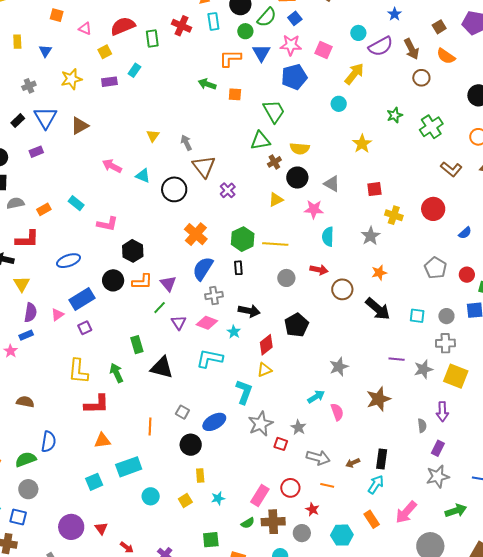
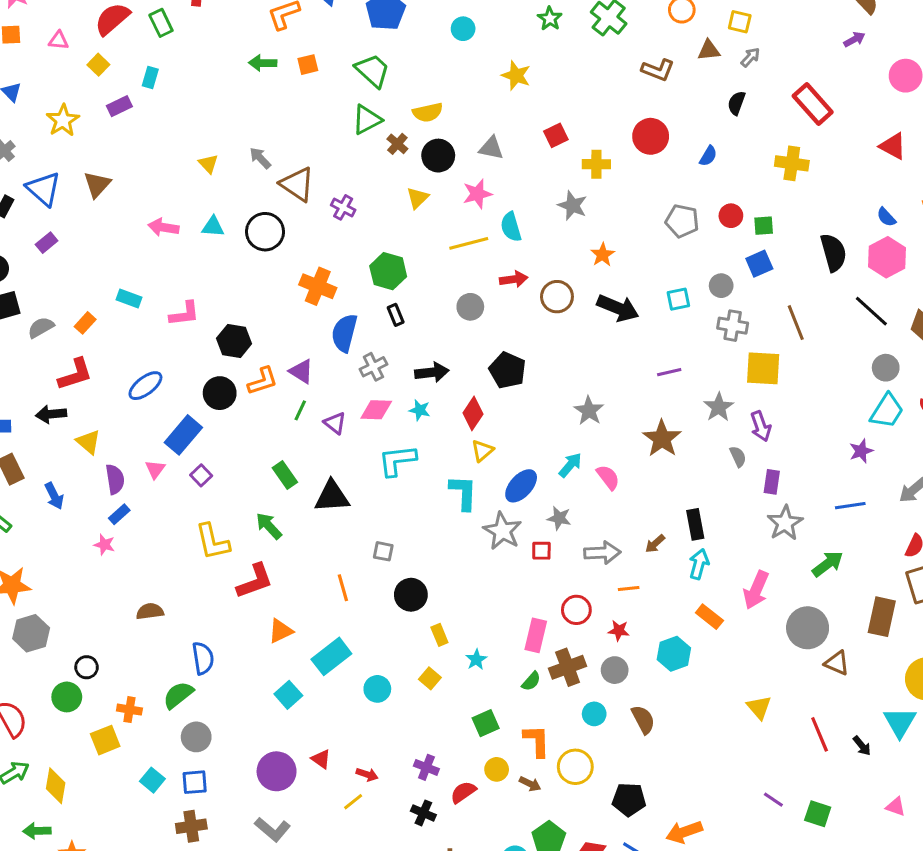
yellow line: (275, 244) -> (469, 243), moved
gray cross: (445, 343) -> (733, 326), turned 30
gray star: (423, 369) -> (719, 407), moved
blue ellipse: (214, 422) -> (521, 486), moved

